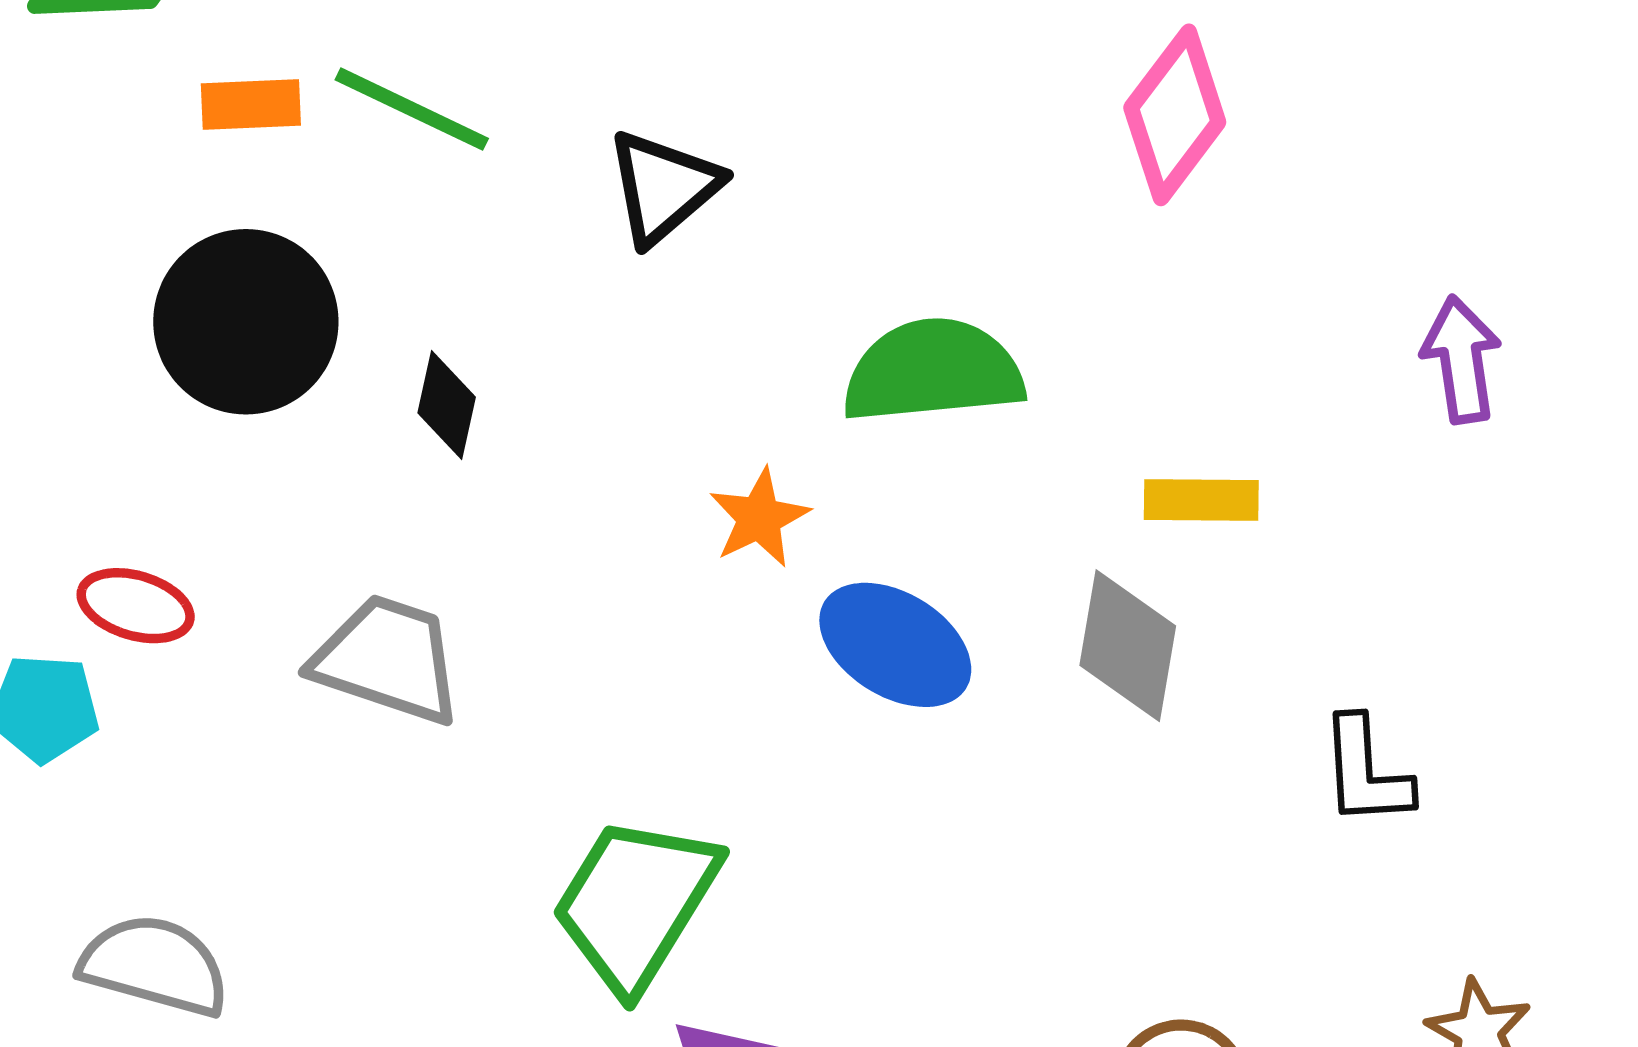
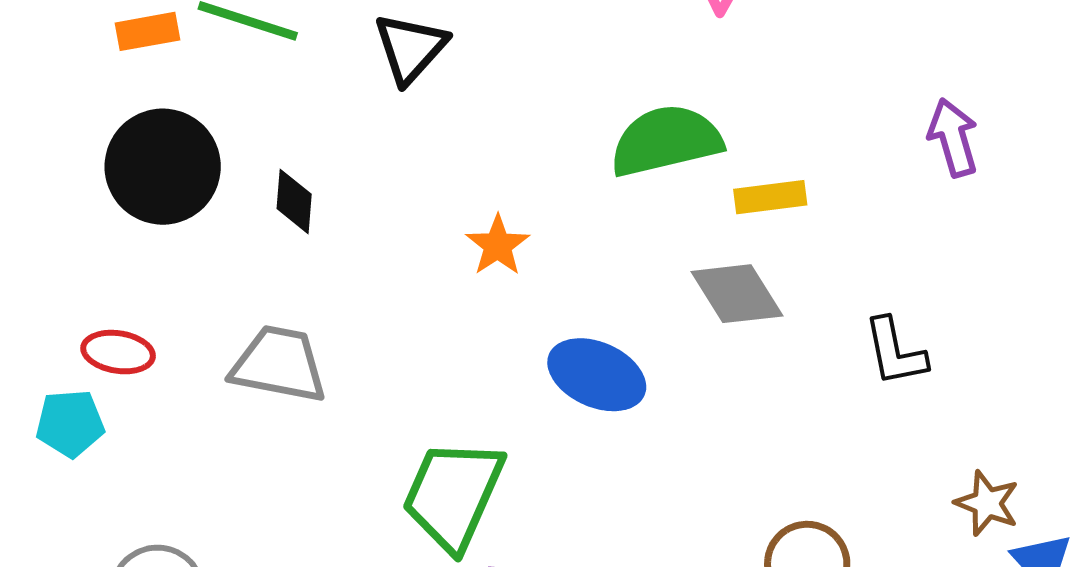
purple arrow: (1461, 360) -> (953, 138), moved
green semicircle: (933, 371) -> (666, 141), moved
blue ellipse: (895, 645) -> (597, 375), moved
gray diamond: (1128, 646) -> (737, 294), turned -34

